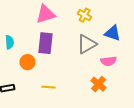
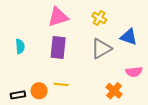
pink semicircle: (109, 61) -> (134, 72), moved
orange circle: (28, 62) -> (39, 91), moved
yellow line: (49, 87) -> (61, 84), moved

